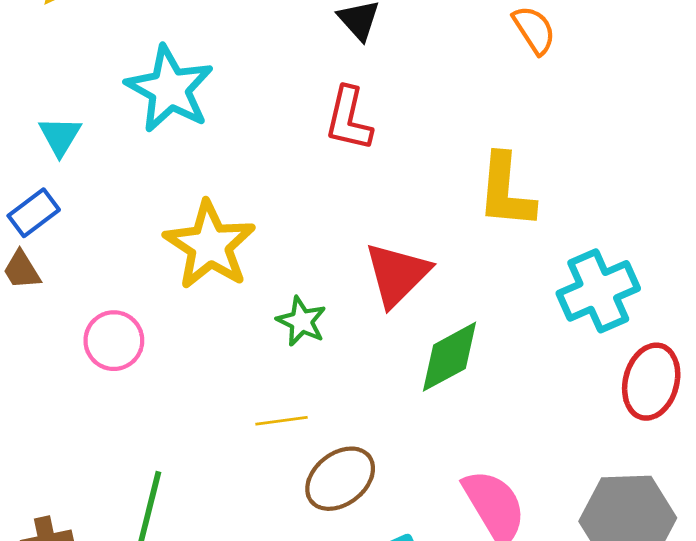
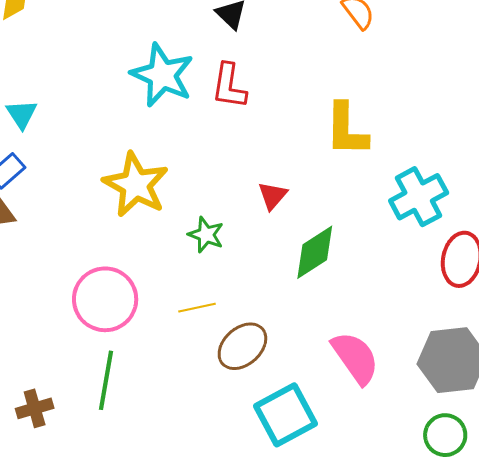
cyan star: (170, 89) -> (162, 75), moved
red triangle: (397, 274) -> (273, 196), size x0.6
pink circle: (114, 341) -> (105, 299), moved, size x1.5

